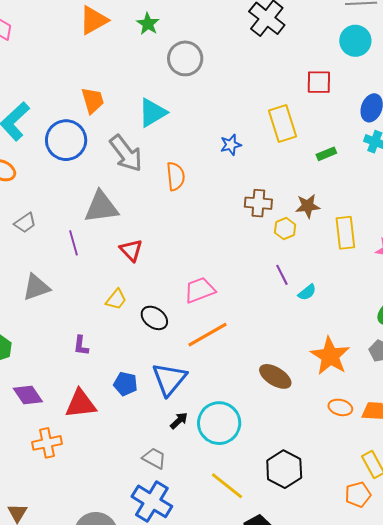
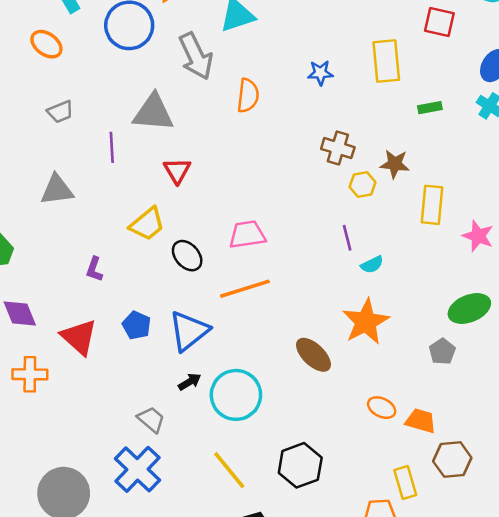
yellow trapezoid: (116, 299) -> (147, 224), size x1.4
orange star: (330, 356) -> (366, 322), moved
red triangle: (81, 404) -> (79, 337), turned 36

